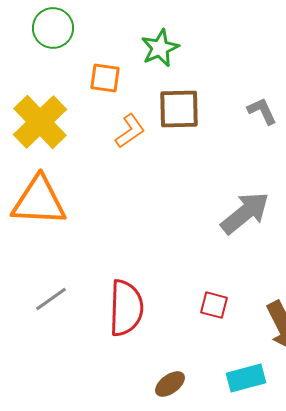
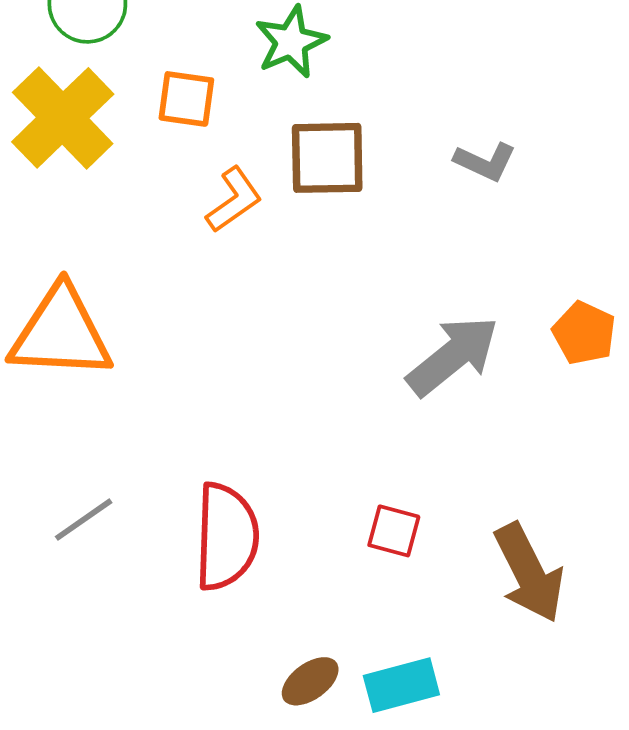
gray L-shape: (262, 111) -> (485, 162), turned 140
yellow cross: (40, 122) -> (63, 118), moved
cyan rectangle: (246, 378) -> (401, 685), moved

